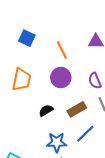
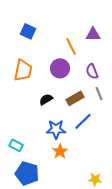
orange line: (62, 50) -> (71, 46), moved

